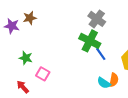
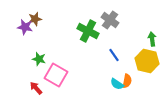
brown star: (30, 18) -> (35, 19), moved
green cross: (90, 41) -> (88, 31), moved
pink square: (43, 74) -> (56, 75), size x1.6

